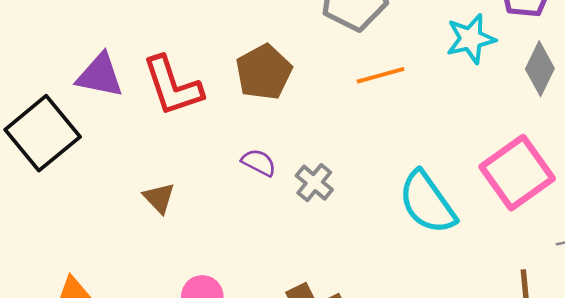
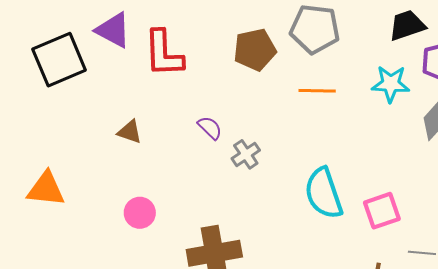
brown pentagon: (264, 72) -> (255, 50), moved
pink square: (517, 173) -> (382, 211), moved, size x0.7
brown triangle: (159, 198) -> (130, 132), turned -44

